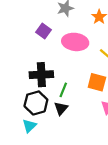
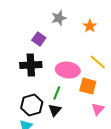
pink ellipse: (75, 42) -> (68, 70), moved
black cross: (41, 75) -> (31, 65), moved

